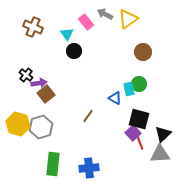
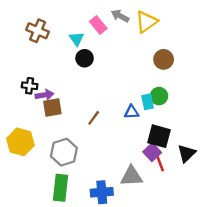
black cross: (26, 75) -> (30, 86), turned -32
brown square: (46, 94) -> (52, 108), turned 30
blue triangle: (115, 98) -> (131, 112), turned -32
brown line: (88, 116) -> (94, 118), moved
gray hexagon: (41, 127) -> (64, 152), moved
gray triangle: (160, 154) -> (131, 176), moved

